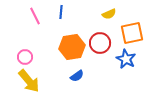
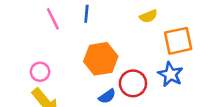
red circle: (100, 43) -> (133, 83), moved

